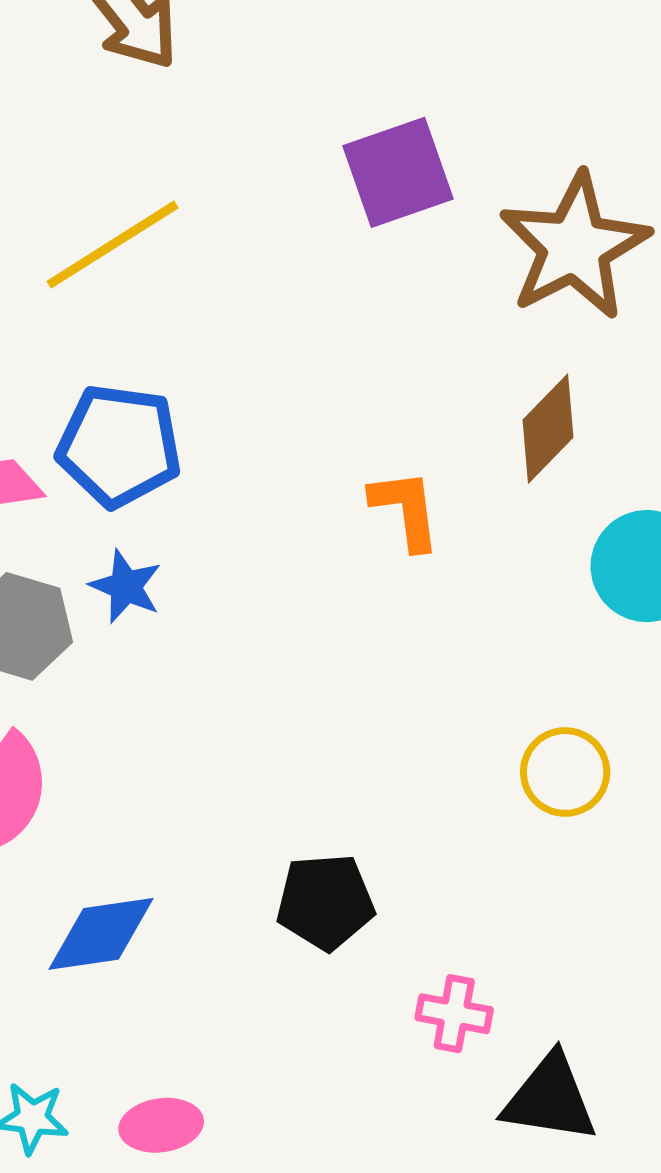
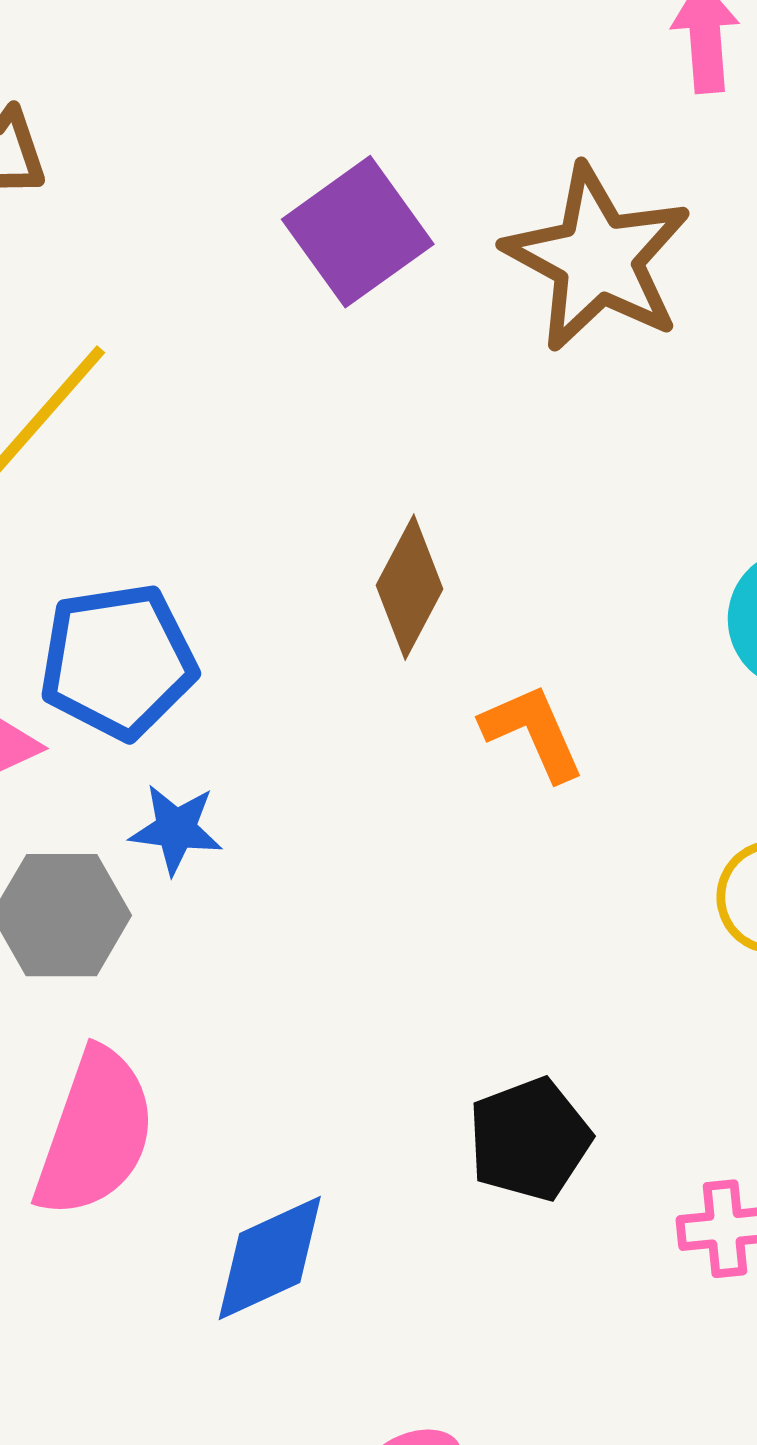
brown diamond: (548, 429) -> (410, 587), moved
orange L-shape: (406, 510) -> (533, 732), moved

